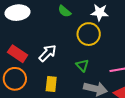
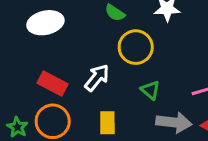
yellow circle: (89, 34) -> (136, 47), moved

